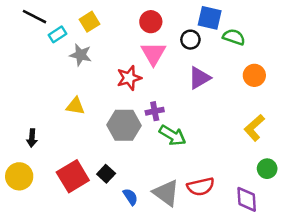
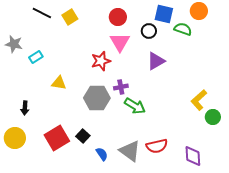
black line: (35, 17) -> (42, 13), moved
cyan rectangle: (58, 34) -> (36, 57), moved
gray star: (81, 55) -> (14, 44), moved
orange circle: (254, 75) -> (199, 11), moved
green circle: (267, 169) -> (213, 117), moved

